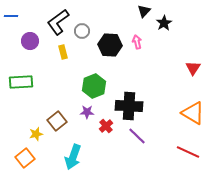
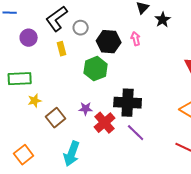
green hexagon: (94, 86) -> (96, 69), moved
red cross: (106, 126) -> (105, 123), size x1.5
yellow star: (36, 134) -> (35, 101), moved

